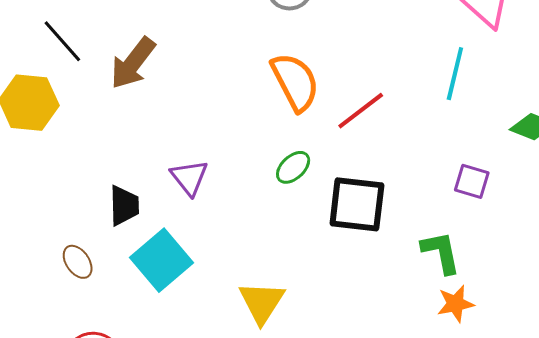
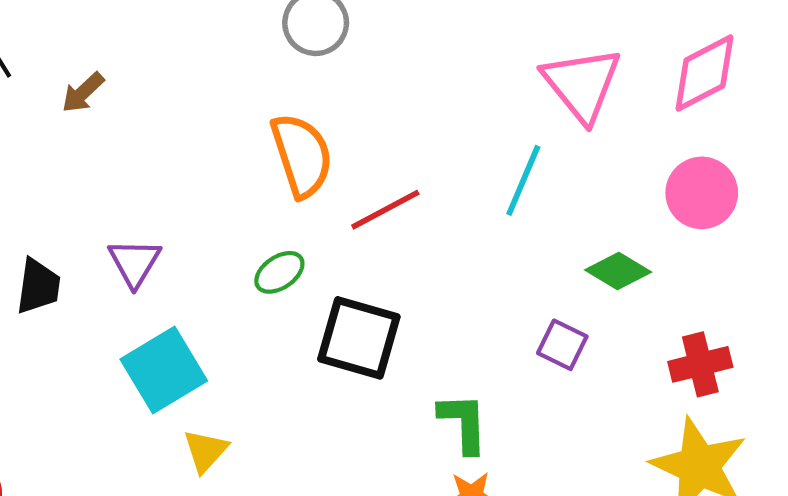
brown arrow: (133, 63) -> (83, 93), size x0.6
purple square: (472, 181) -> (562, 345), moved
cyan square: (161, 260) -> (164, 370), moved
yellow triangle: (262, 302) -> (206, 451), size x0.7

